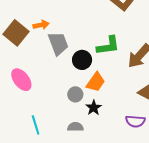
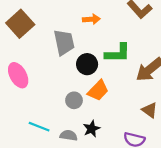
orange arrow: (41, 25) -> (91, 19), moved
black star: (94, 108) -> (92, 129), moved
cyan line: (36, 125) -> (39, 127), moved, turned -60

